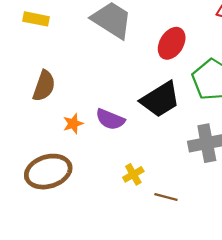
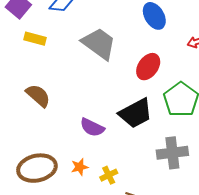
brown semicircle: (44, 86) -> (38, 96), turned -72
orange star: (73, 124) -> (80, 167), moved

